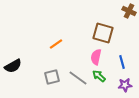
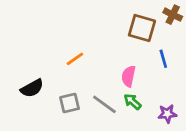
brown square: (103, 33) -> (142, 28), moved
blue line: (122, 62) -> (163, 59), moved
black semicircle: (13, 66) -> (32, 88), moved

